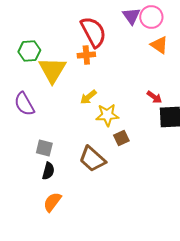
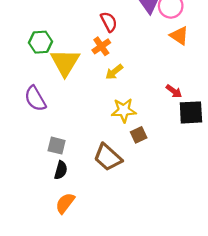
red semicircle: (93, 32) -> (109, 22), size x0.6
orange cross: (86, 55) -> (101, 46), turned -30
yellow arrow: (88, 97) -> (114, 72), moved

